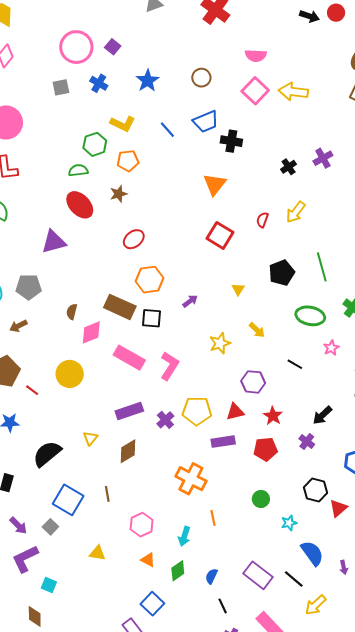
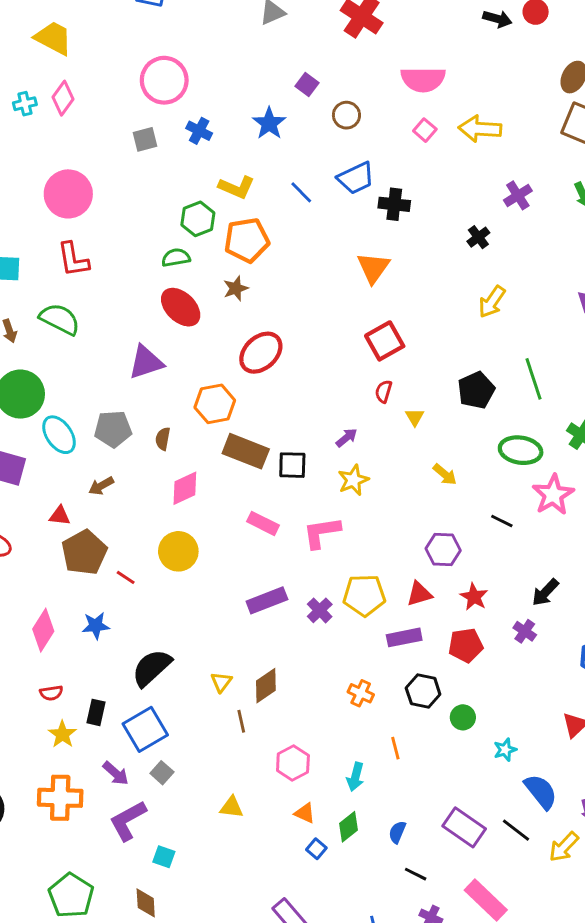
purple square: (113, 47) -> (307, 84), moved
pink semicircle: (256, 56) -> (423, 79), size x1.4
pink square: (255, 91) -> (425, 130), size x0.6
purple cross: (323, 158) -> (518, 195), moved
orange pentagon: (128, 161) -> (247, 240), size x1.4
red semicircle: (262, 220) -> (384, 391), moved
red square: (220, 235) -> (385, 341), turned 32
red ellipse: (134, 239) -> (261, 353), size x1.4
orange hexagon: (150, 280) -> (215, 404), moved
brown semicircle: (72, 312) -> (163, 439), moved
pink diamond: (91, 332) -> (185, 488), moved
yellow star: (220, 343) -> (353, 480), moved
pink star: (331, 348) -> (553, 495), size x1.8
pink rectangle: (129, 358) -> (263, 523), size x0.7
pink L-shape: (170, 366) -> (322, 532), turned -128
yellow triangle: (90, 438) -> (221, 682), moved
brown diamond: (128, 451) -> (266, 686), moved
orange cross: (191, 479) -> (361, 693), size x0.6
black hexagon: (316, 490) -> (423, 691), moved
blue square: (68, 500) -> (145, 729), moved, turned 32
blue square: (152, 604) -> (316, 849), moved, size x0.6
yellow arrow: (316, 605) -> (564, 847), moved
black line: (223, 606) -> (416, 874), turned -35

